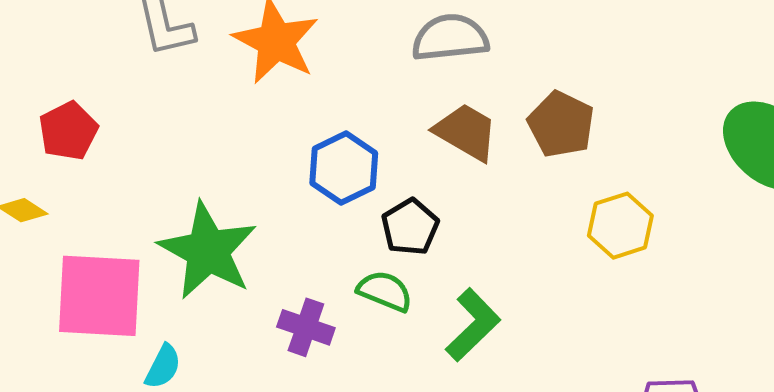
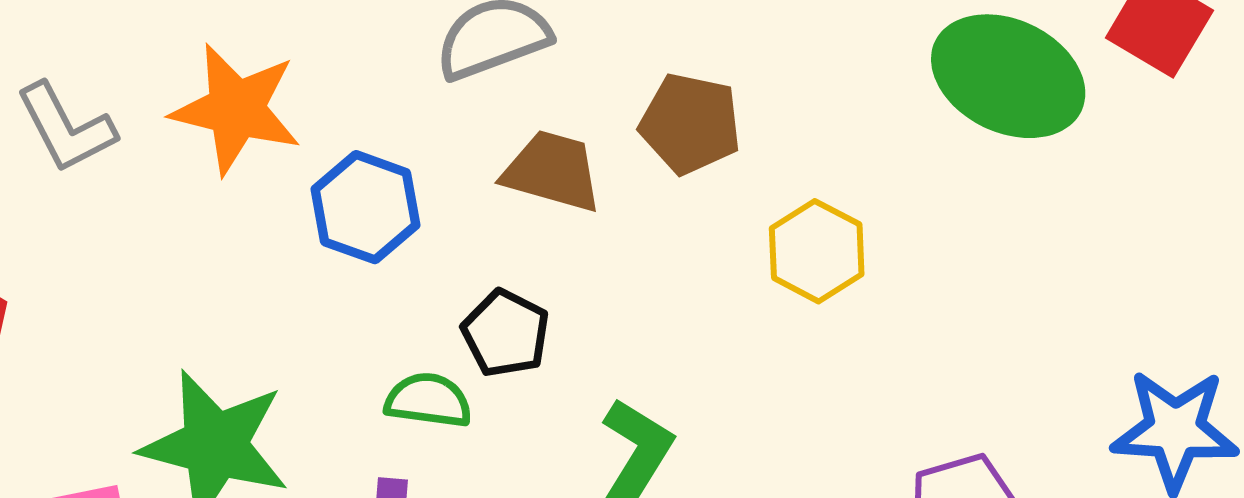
blue hexagon: (344, 168) -> (366, 207), moved
green semicircle: (385, 291) -> (428, 400), moved

